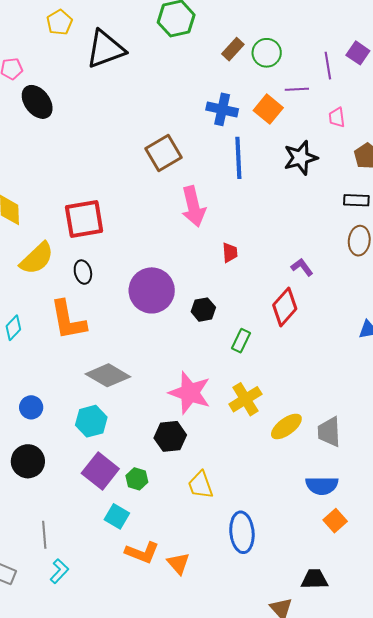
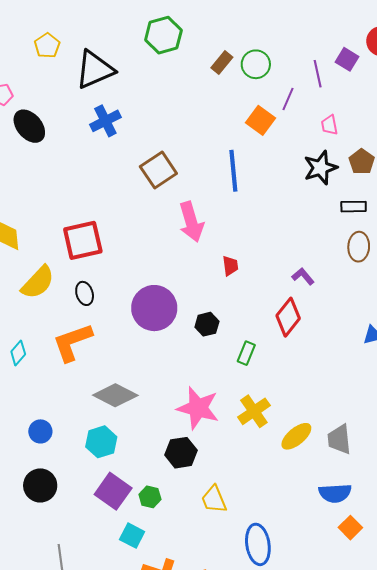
purple line: (297, 89) -> (288, 99), turned -60
blue cross: (222, 109) -> (105, 121), moved, turned -36
black star: (301, 158) -> (320, 168), moved
orange L-shape: (68, 320) -> (72, 342), turned 84

